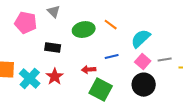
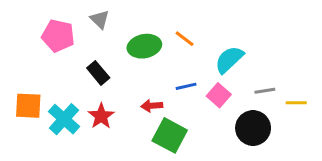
black rectangle: (53, 48) -> (98, 73), turned 42
pink square: (143, 62) -> (219, 95), moved
black circle: (144, 85) -> (253, 128), moved

